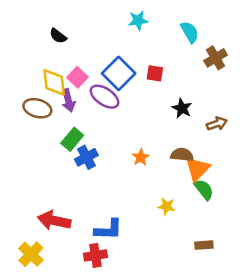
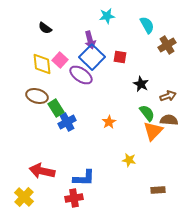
purple arrow: (68, 100) -> (90, 40), moved
brown ellipse: (37, 108) -> (37, 96), moved
green rectangle: (72, 139) -> (56, 108), turned -72
brown semicircle: (182, 155) -> (169, 120), moved
green semicircle: (204, 190) -> (147, 113), moved

